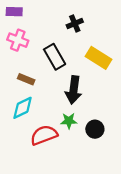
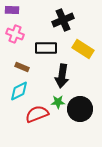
black cross: (75, 23) -> (63, 20), size x1.5
black rectangle: (55, 57) -> (46, 48), turned -60
black circle: (95, 129) -> (80, 109), size x1.6

